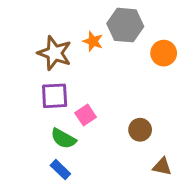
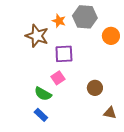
orange star: (93, 41) -> (59, 21), moved
purple square: (55, 96) -> (64, 54), moved

